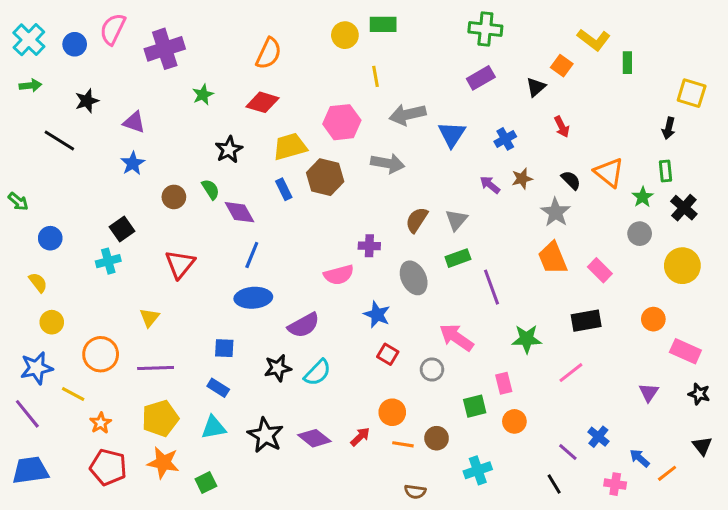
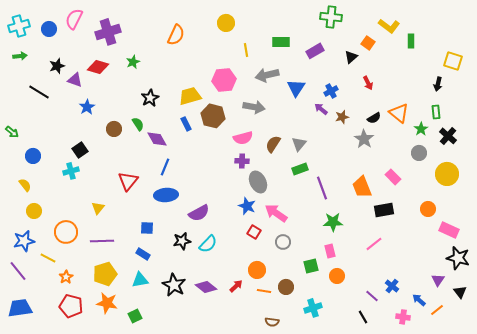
green rectangle: (383, 24) -> (281, 42), moved
green cross: (485, 29) -> (331, 17), moved
cyan cross: (29, 40) -> (19, 26), turned 30
red diamond: (262, 102) -> (98, 67), moved
purple triangle: (134, 122) -> (75, 80), moved
black semicircle: (571, 180) -> (374, 118), turned 104
purple arrow: (490, 185) -> (321, 109), moved
orange trapezoid: (553, 258) -> (362, 187), moved
red triangle: (180, 264) -> (128, 181), moved
pink semicircle: (339, 275) -> (243, 138), moved
gray ellipse: (414, 278) -> (258, 182), moved
pink arrow: (456, 337) -> (276, 213), moved
green star: (527, 339) -> (333, 222), moved
purple triangle: (649, 392) -> (438, 280), moved
black star: (699, 394) -> (458, 258), size x1.6

